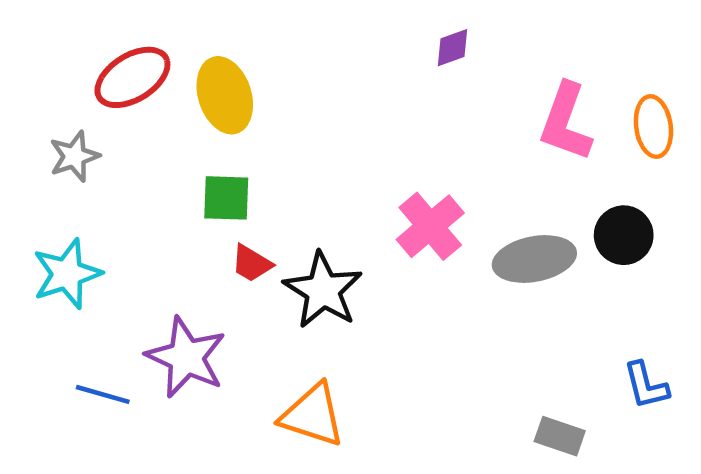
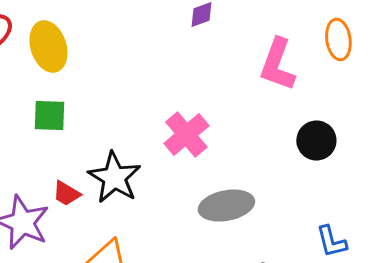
orange ellipse: (653, 127) -> (338, 40), moved
gray ellipse: (534, 259) -> (226, 206), moved
red trapezoid: (252, 263) -> (66, 194), moved

